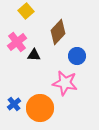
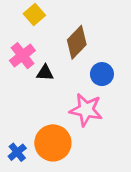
blue cross: (14, 104) -> (17, 152), moved

